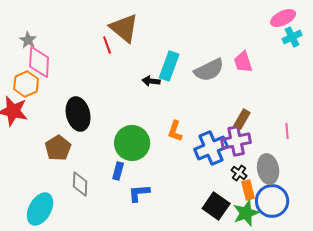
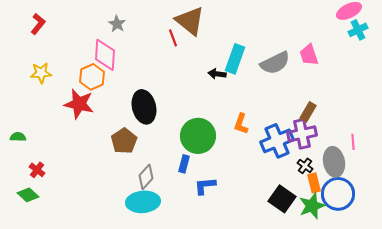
gray star: (28, 40) -> (117, 24), moved
pink line: (287, 131) -> (353, 142), moved
gray diamond: (80, 184) -> (146, 177), turned 40
cyan ellipse: (40, 209) -> (143, 202), moved, turned 56

